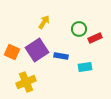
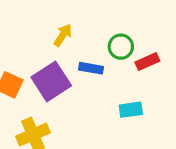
blue rectangle: (61, 56) -> (91, 68), moved

